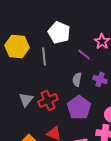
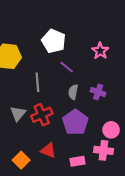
purple line: (84, 54) -> (67, 67), moved
gray line: (44, 56) -> (37, 82), moved

